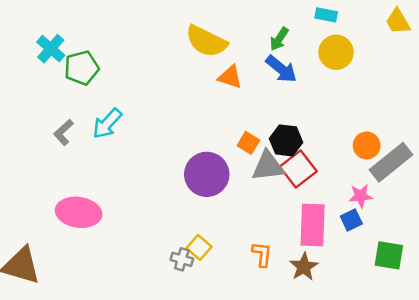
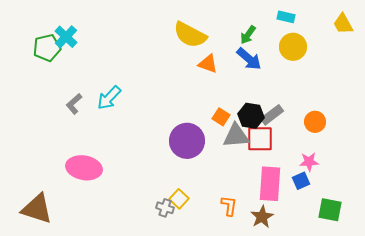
green pentagon: (82, 68) -> (47, 48), moved
gray rectangle: (391, 162) -> (272, 115), moved, size x0.7
red square: (298, 169) -> (260, 139), turned 36

